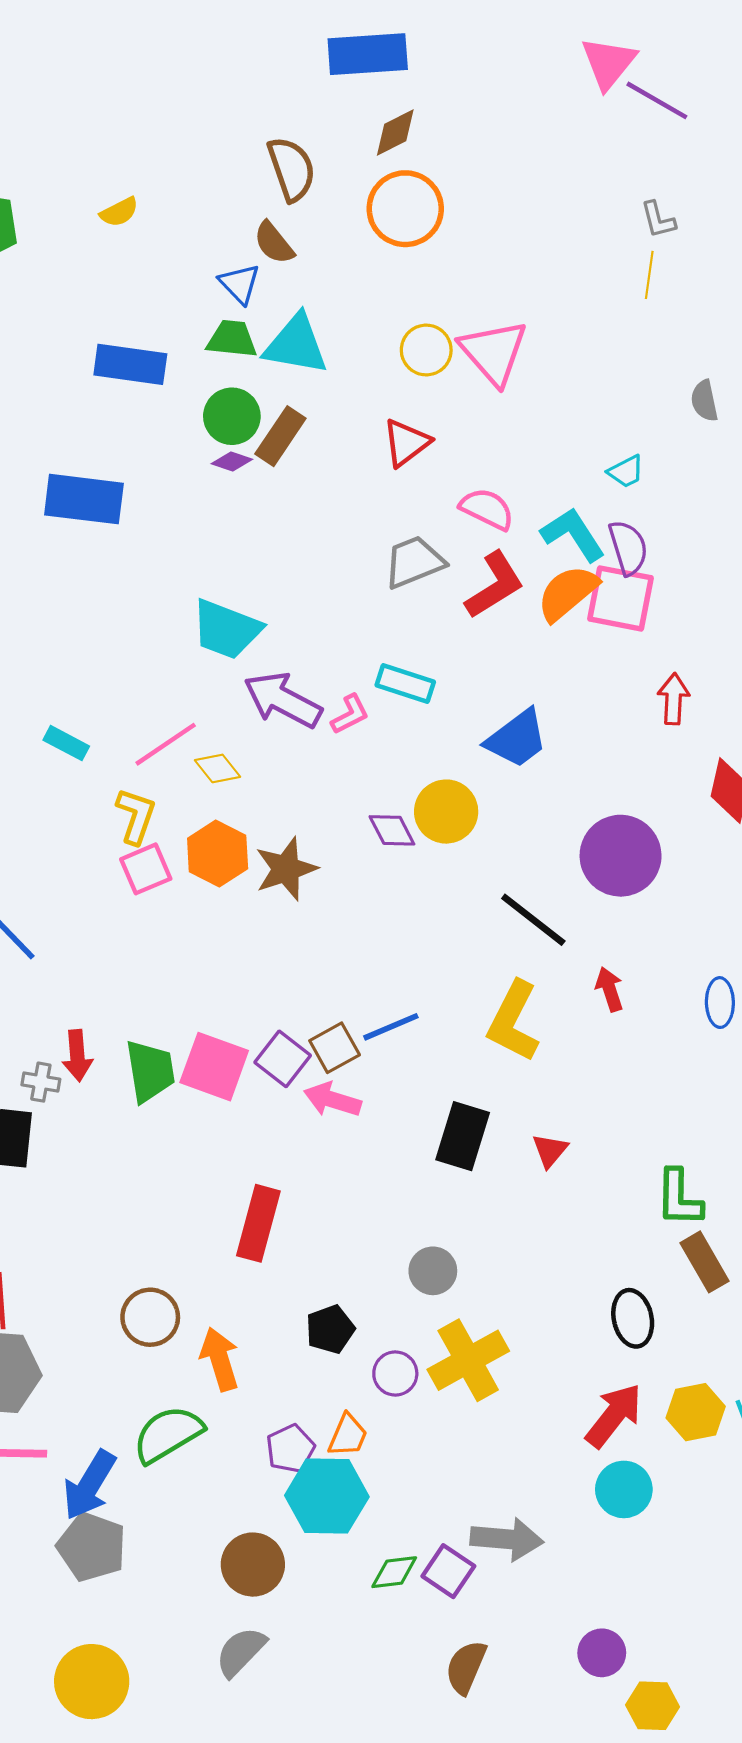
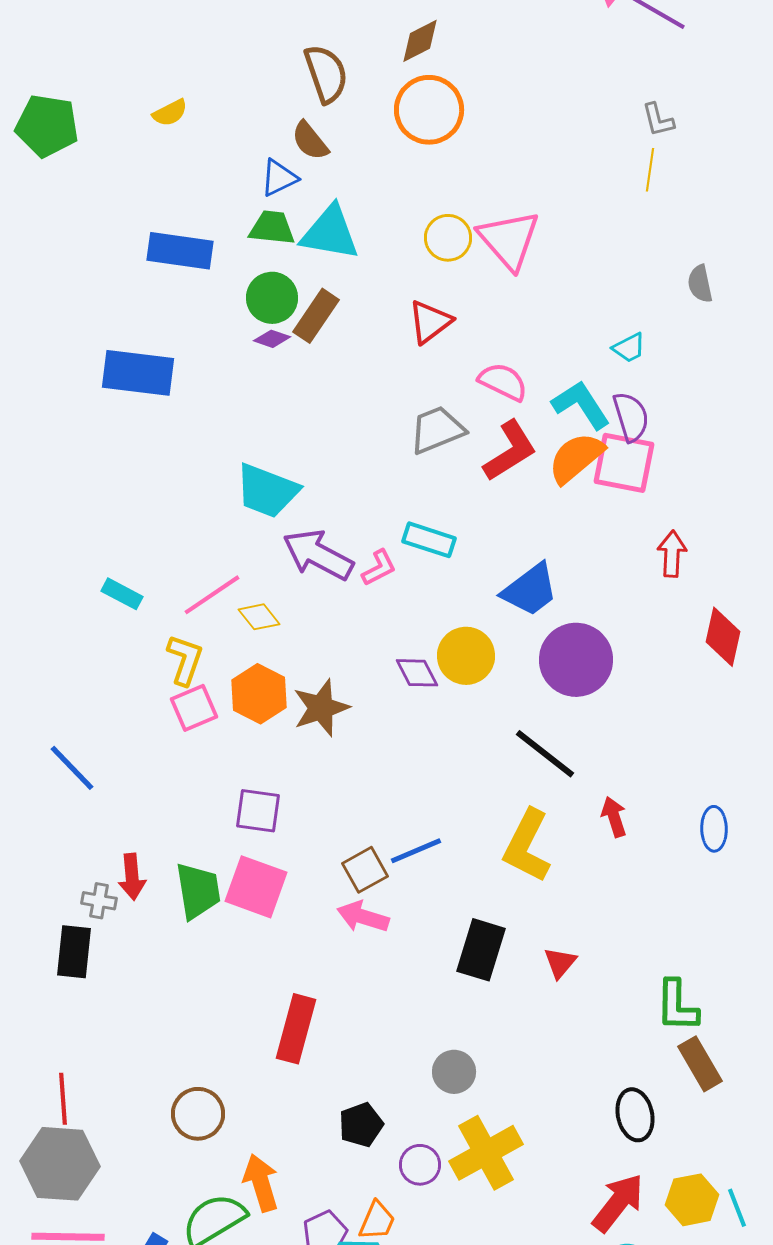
blue triangle: (240, 284) -> (279, 178), turned 48
purple circle: (621, 856) -> (576, 660), moved
purple square: (283, 1059) -> (258, 811), moved, turned -30
orange arrow: (220, 1359) -> (261, 1183), moved

